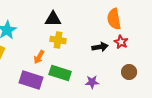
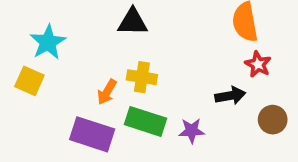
yellow cross: (58, 40) -> (142, 77), moved
black arrow: (100, 47) -> (230, 96), moved
purple star: (92, 82) -> (192, 131), moved

